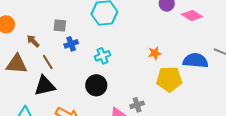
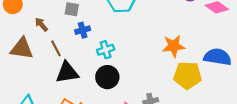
orange star: (155, 53) -> (173, 46), size x1.5
cyan cross: (102, 56) -> (106, 50), moved
black triangle: (45, 86) -> (67, 72), moved

